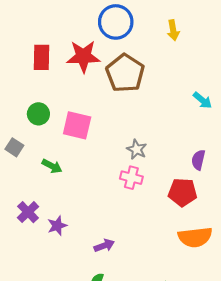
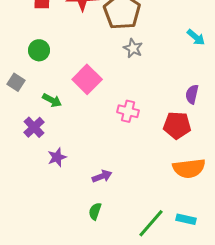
pink square: (77, 125) -> (87, 79), moved, turned 32
gray star: (137, 149) -> (133, 48), moved
purple cross: (28, 212) -> (34, 127), moved

